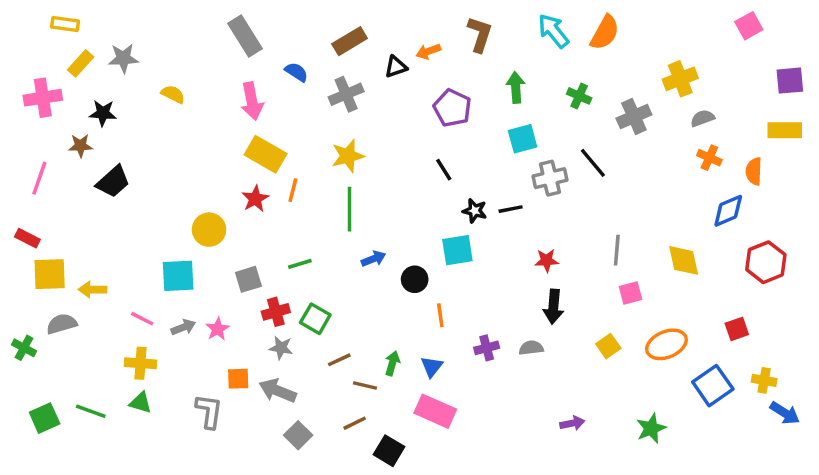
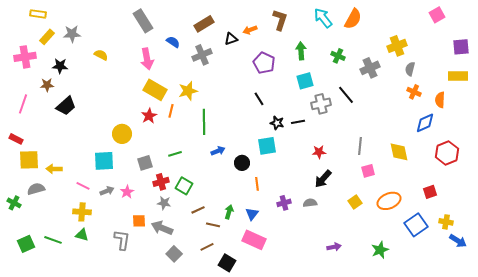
gray semicircle: (702, 118) -> (410, 69), turned -56
yellow star: (348, 156) -> (188, 91), moved
black arrow: (553, 307) -> (323, 179), turned 36

